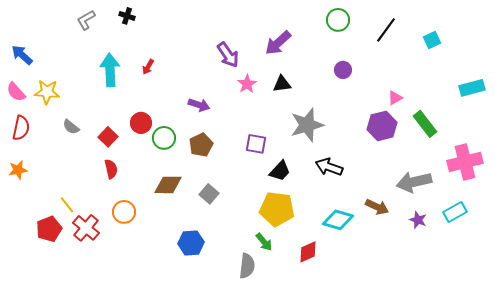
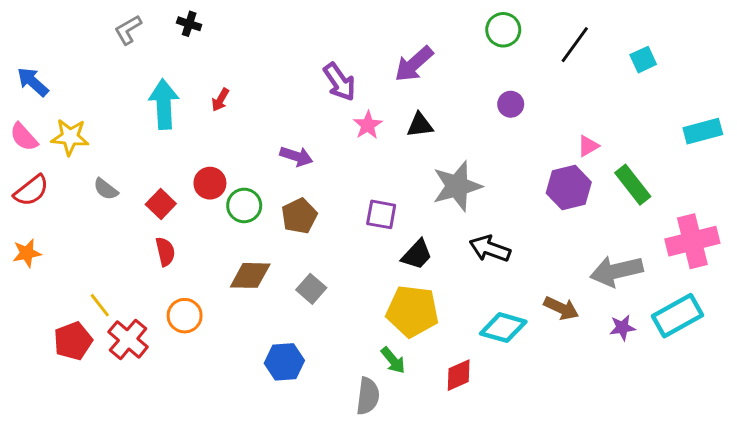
red semicircle: (21, 128) -> (31, 191), turned 40
cyan rectangle: (455, 212) -> (677, 316), size x1.4
purple star: (418, 220) -> (622, 328), turned -30

